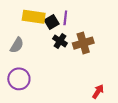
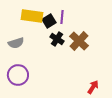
brown cross: (83, 43) -> (79, 41), turned -30
gray semicircle: (17, 45) -> (16, 43), turned 42

